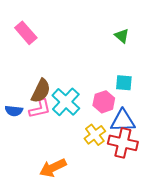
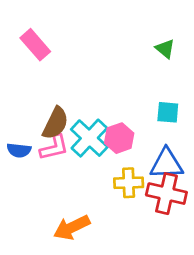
pink hexagon: (104, 102) -> (119, 138), moved
yellow cross: (95, 135) -> (129, 183), turned 35

